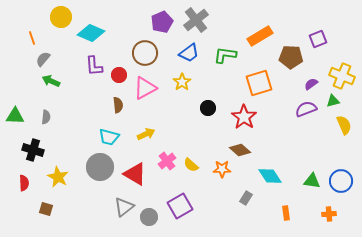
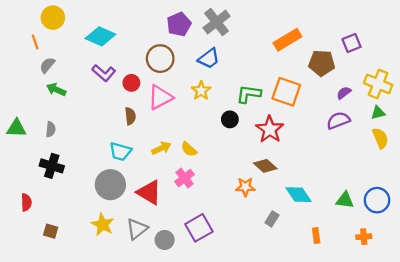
yellow circle: (61, 17) -> (53, 18), moved
green L-shape: (225, 55) -> (249, 94), moved
purple L-shape: (94, 66) -> (104, 73), turned -45
orange square: (259, 83) -> (286, 92), turned 36
green triangle: (333, 101) -> (378, 113), moved
black cross: (33, 150) -> (52, 166), moved
yellow semicircle: (191, 165) -> (189, 149), moved
yellow star: (58, 177) -> (103, 224), moved

